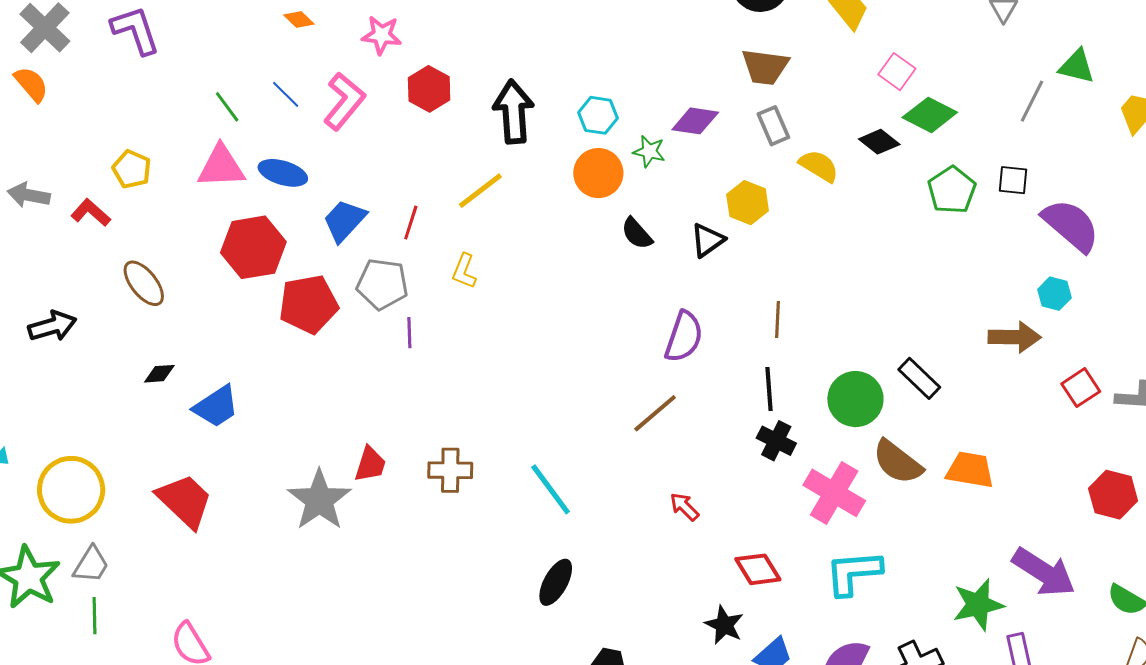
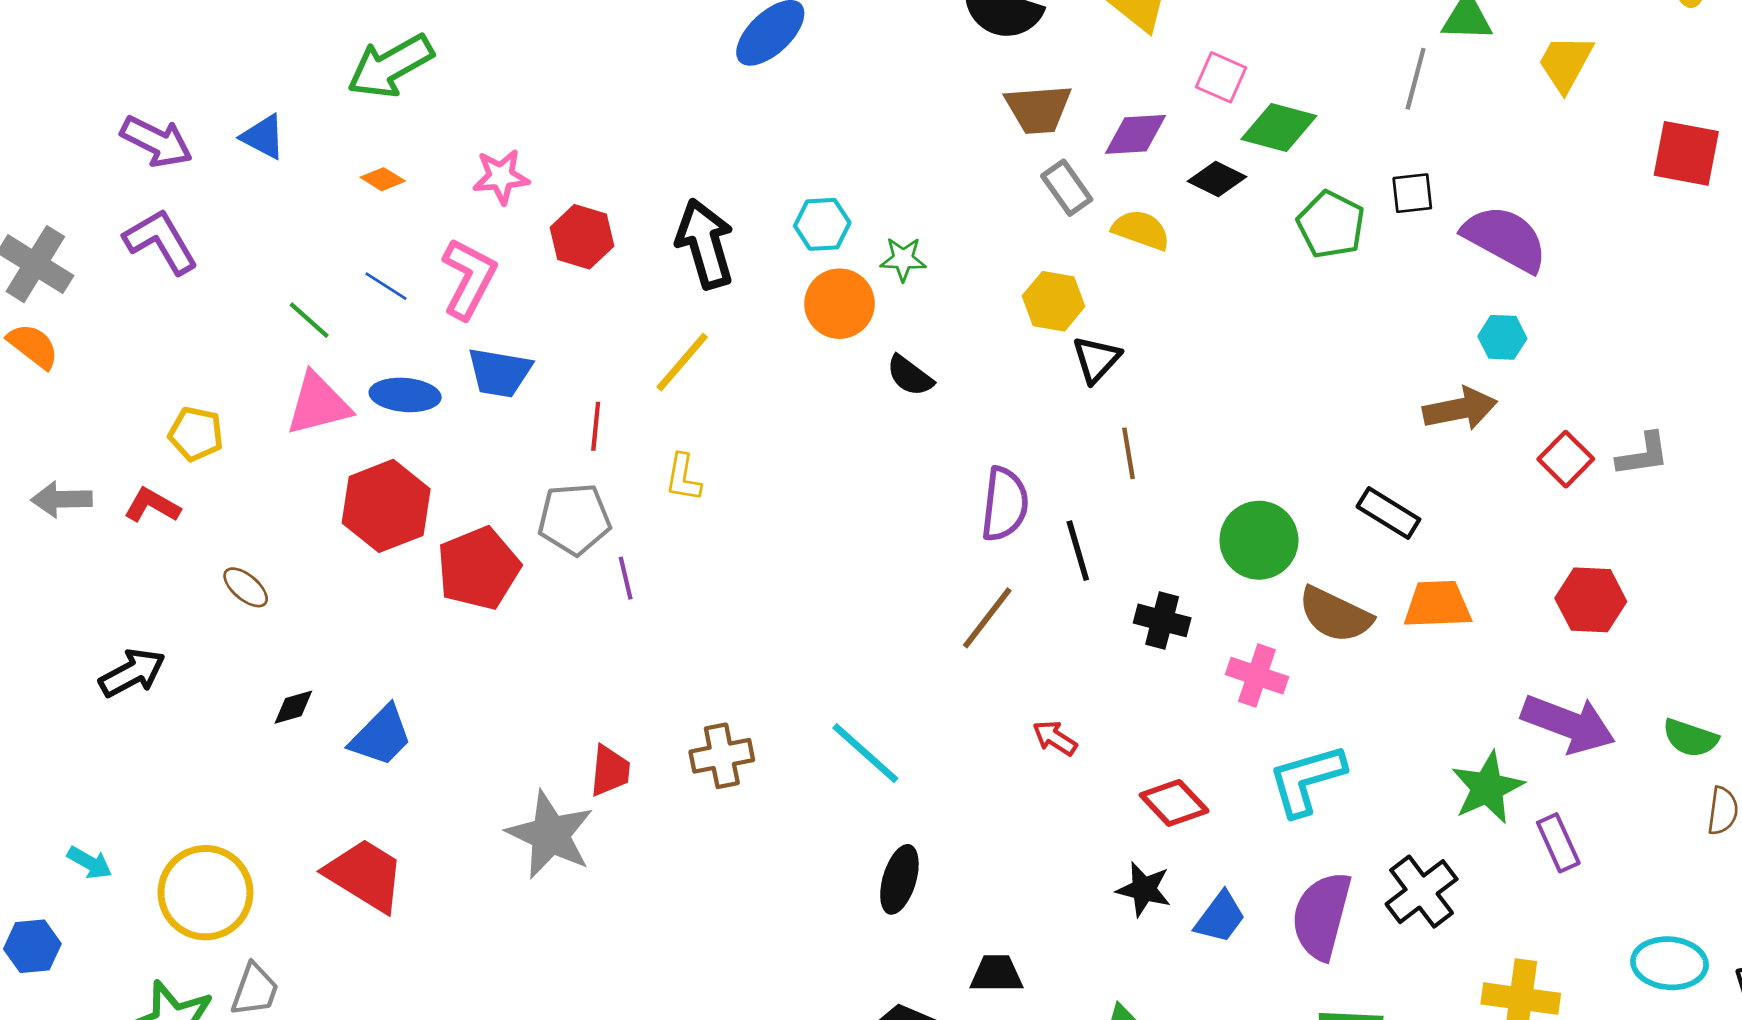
purple diamond: (695, 121) -> (1136, 134), moved
blue trapezoid: (344, 221) -> (500, 373), moved, turned -111
black triangle: (708, 240) -> (1096, 359), moved
brown ellipse: (144, 283) -> (246, 587), size x0.7
black rectangle: (919, 378) -> (1388, 513), moved
black line: (769, 389) -> (1078, 551), moved
pink cross: (834, 493) -> (1257, 676), size x0.7
red hexagon: (1113, 495) -> (1591, 600), moved

